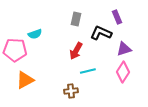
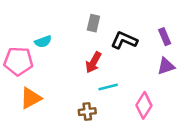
purple rectangle: (117, 17) -> (165, 37), moved
purple triangle: (124, 49) -> (166, 66), moved
pink diamond: (123, 72) -> (144, 105), moved

